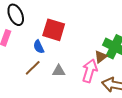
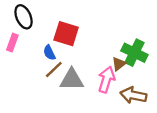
brown line: (33, 68) -> (54, 69), moved
gray triangle: (59, 71) -> (72, 80), size x1.6

